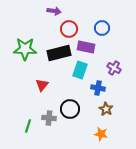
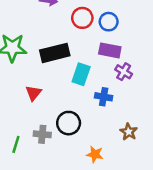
red circle: (69, 29) -> (82, 18), moved
purple rectangle: (86, 47) -> (110, 50), moved
brown star: (106, 109) -> (129, 132), moved
orange star: (101, 134) -> (95, 154), moved

